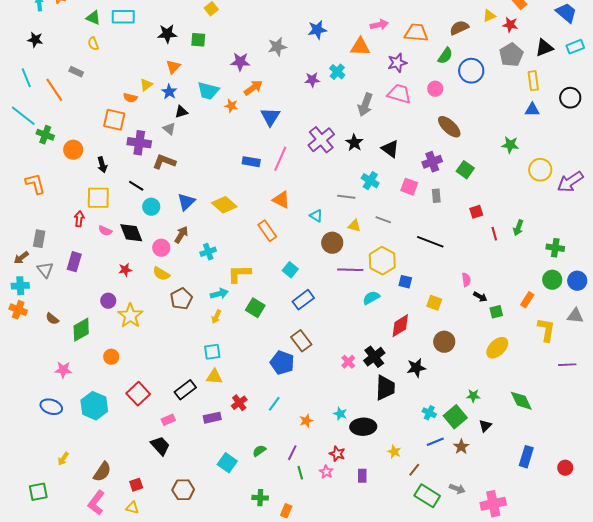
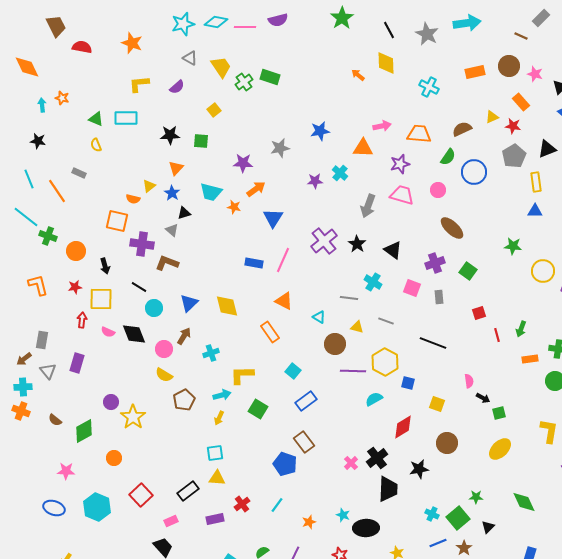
yellow diamond: (224, 205) -> (227, 306), turned 35
red star: (125, 270) -> (75, 287), moved
orange rectangle: (527, 300) -> (530, 359), moved, turned 49

